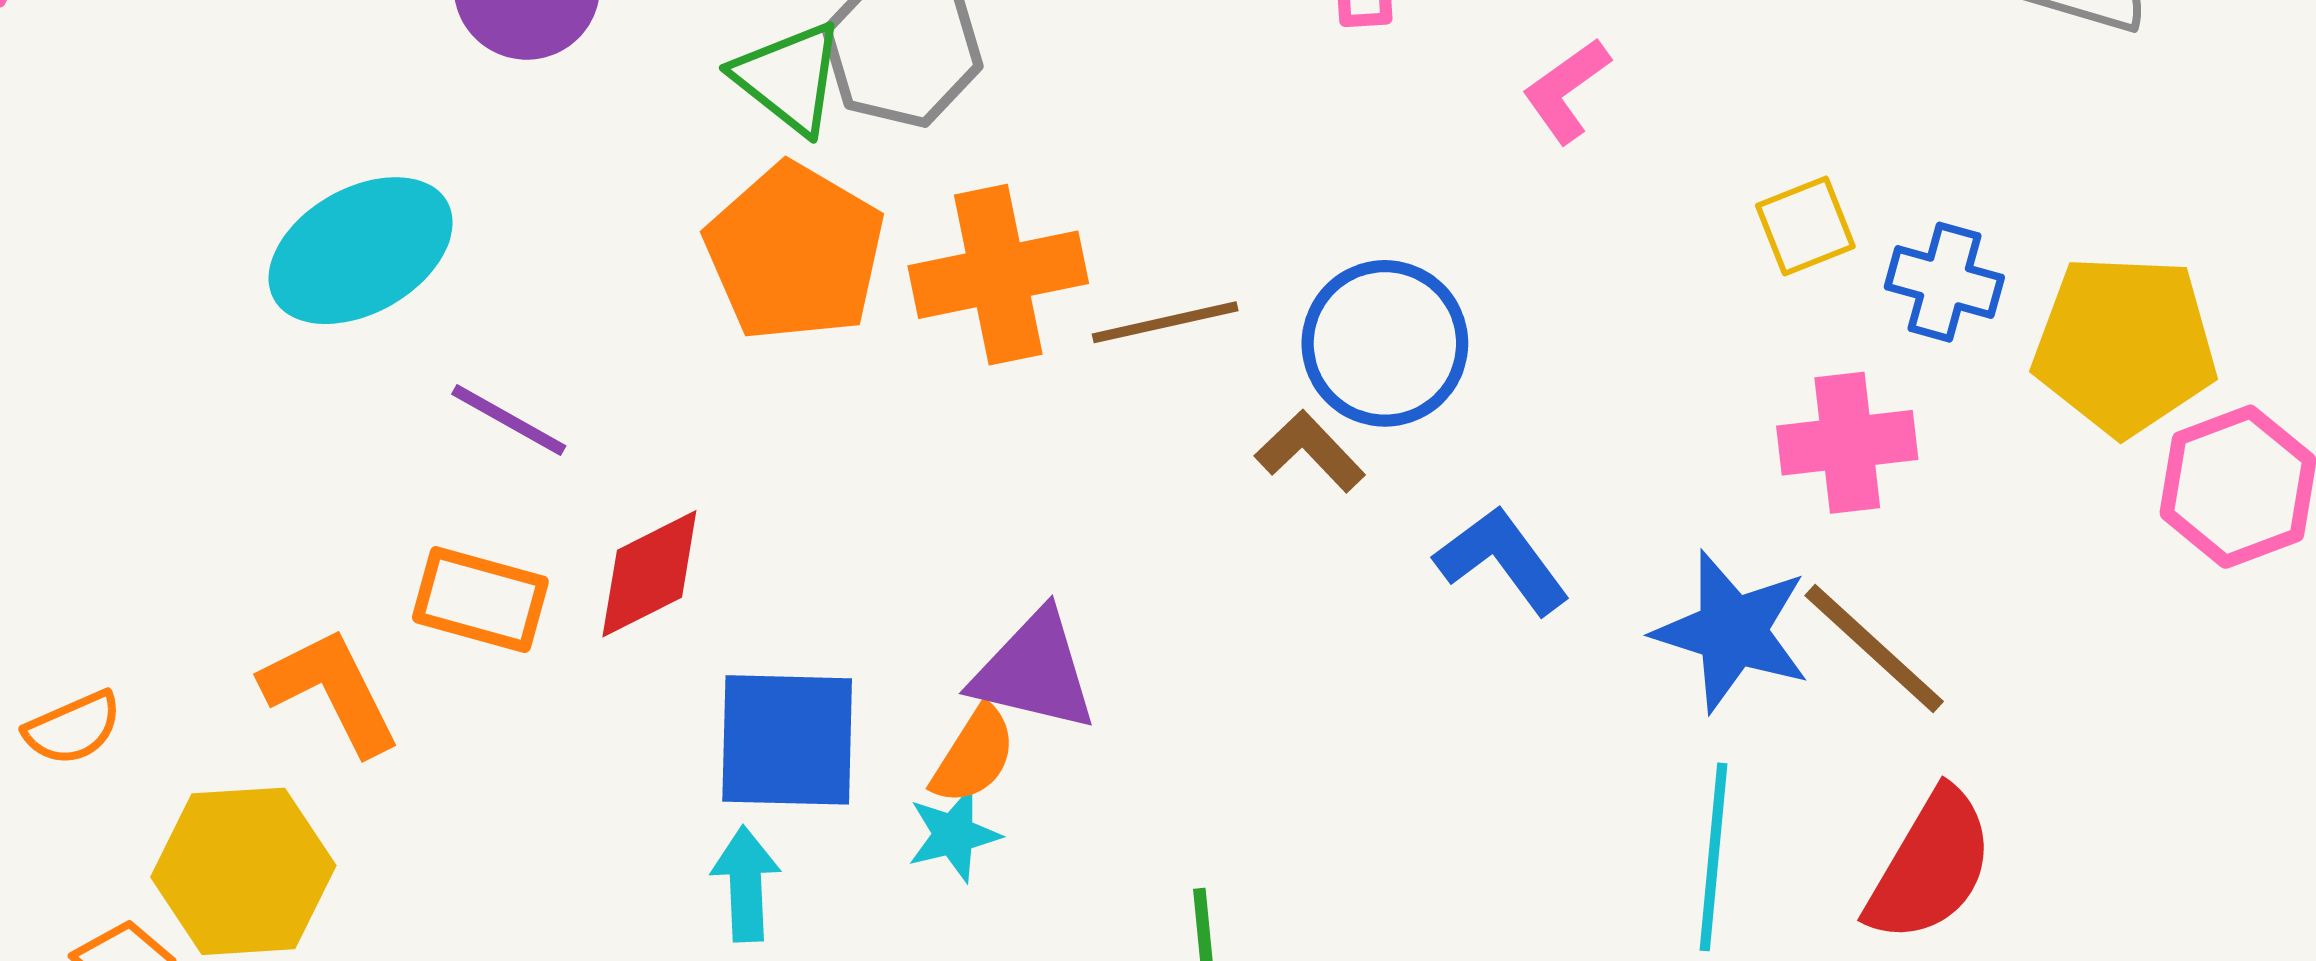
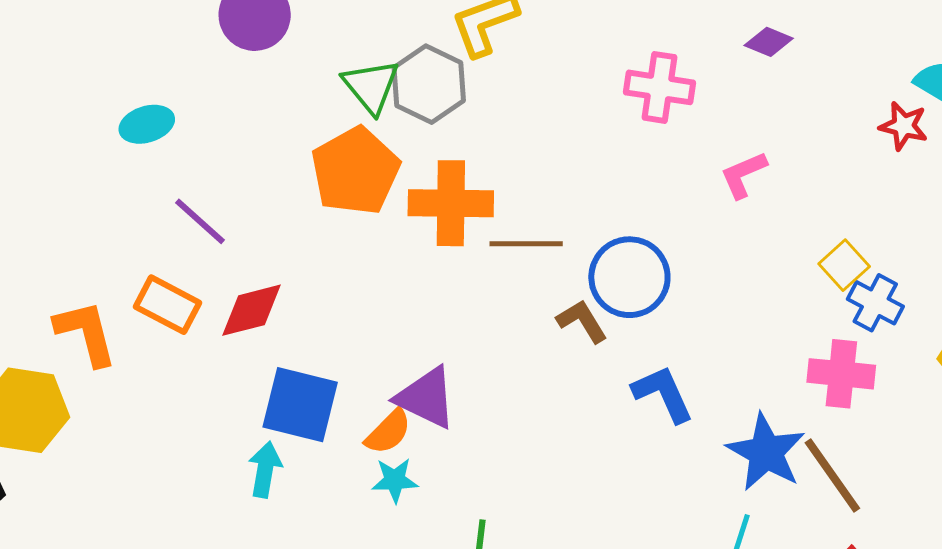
yellow square: (1805, 226) -> (844, 265), turned -33
cyan ellipse: (361, 251) -> (147, 124), size x0.6
blue cross: (1944, 282) -> (875, 303), moved
cyan star: (954, 835) -> (395, 480), moved

